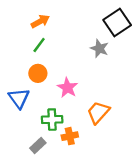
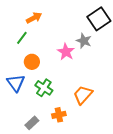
green line: (39, 45) -> (22, 38), moved
pink star: (67, 88) -> (66, 52), moved
green cross: (52, 120) -> (44, 88), moved, turned 36

